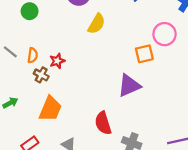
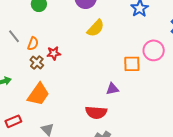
purple triangle: (129, 85) -> (112, 89), size x0.6
red semicircle: (103, 123) -> (96, 112), moved, turned -80

